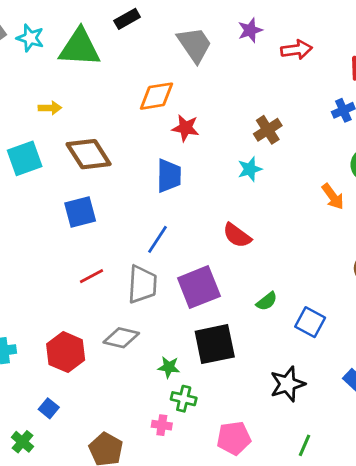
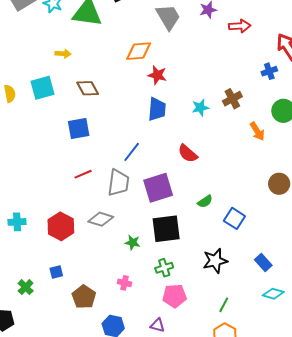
brown cross: (268, 130) -> (232, 99), moved
brown diamond: (89, 154) -> (88, 88), size x0.7
blue trapezoid: (169, 176) -> (157, 109), moved
green cross: (184, 399) -> (164, 268), moved, turned -36
blue square: (49, 408) -> (56, 272), moved, turned 32

